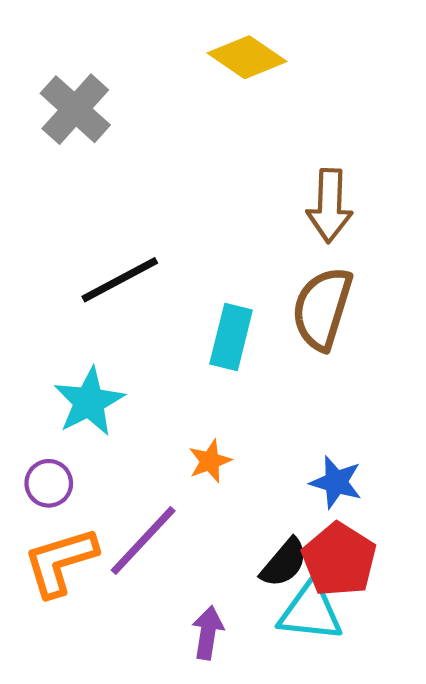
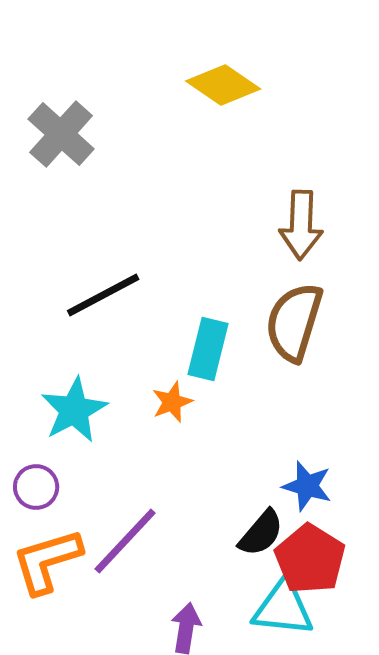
orange star: (210, 461) -> (172, 402), moved
black semicircle: (284, 563) -> (261, 533), moved

